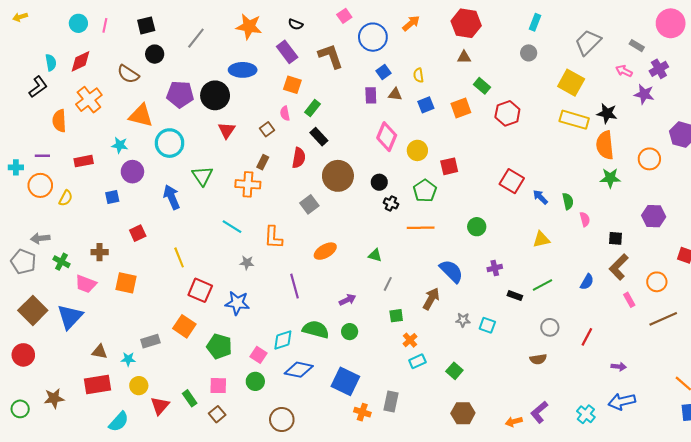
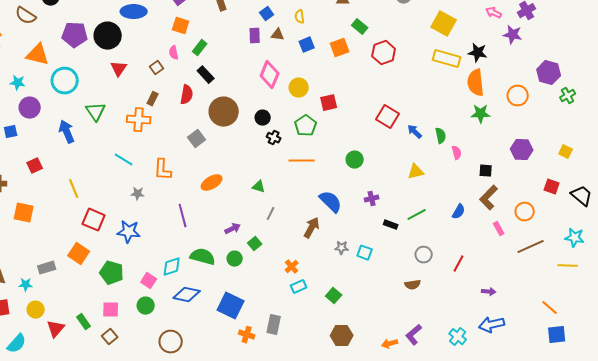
green square: (396, 316) -> (255, 244), moved, turned -32

